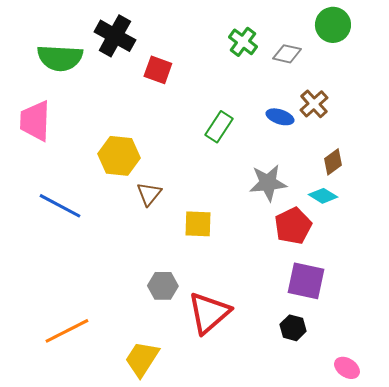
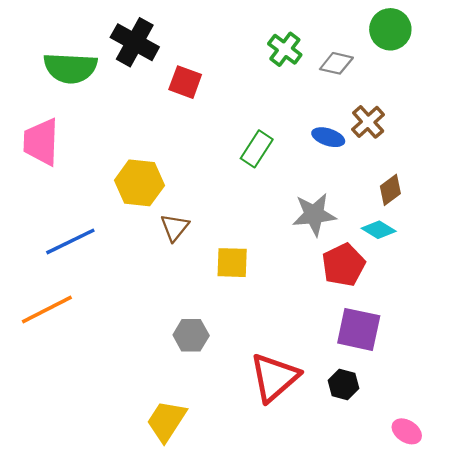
blue line: (60, 206) -> (70, 241), turned -54
red triangle: (209, 313) -> (274, 377), moved
orange line: (67, 331) -> (47, 309), moved

